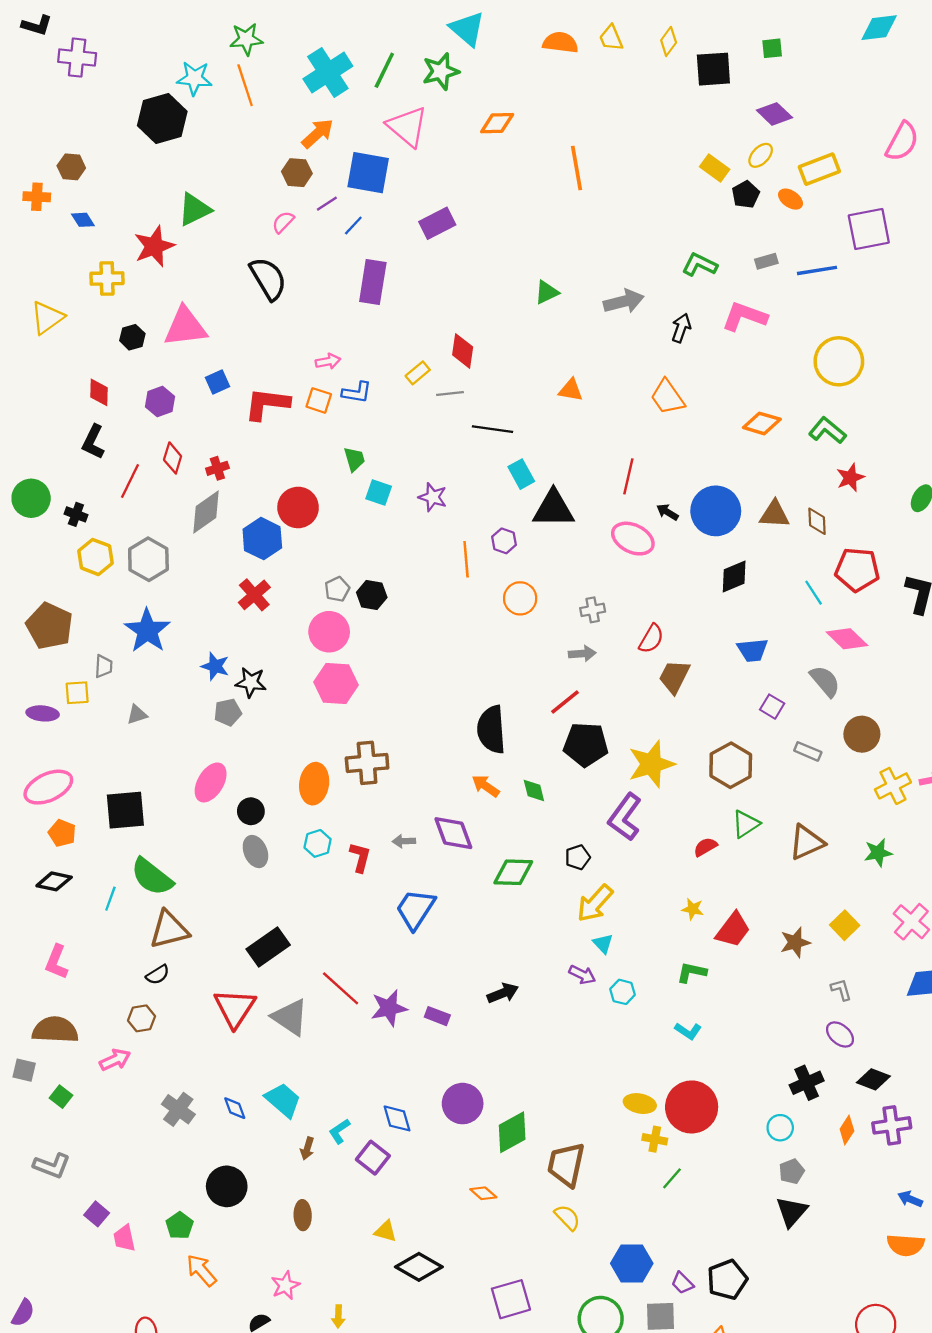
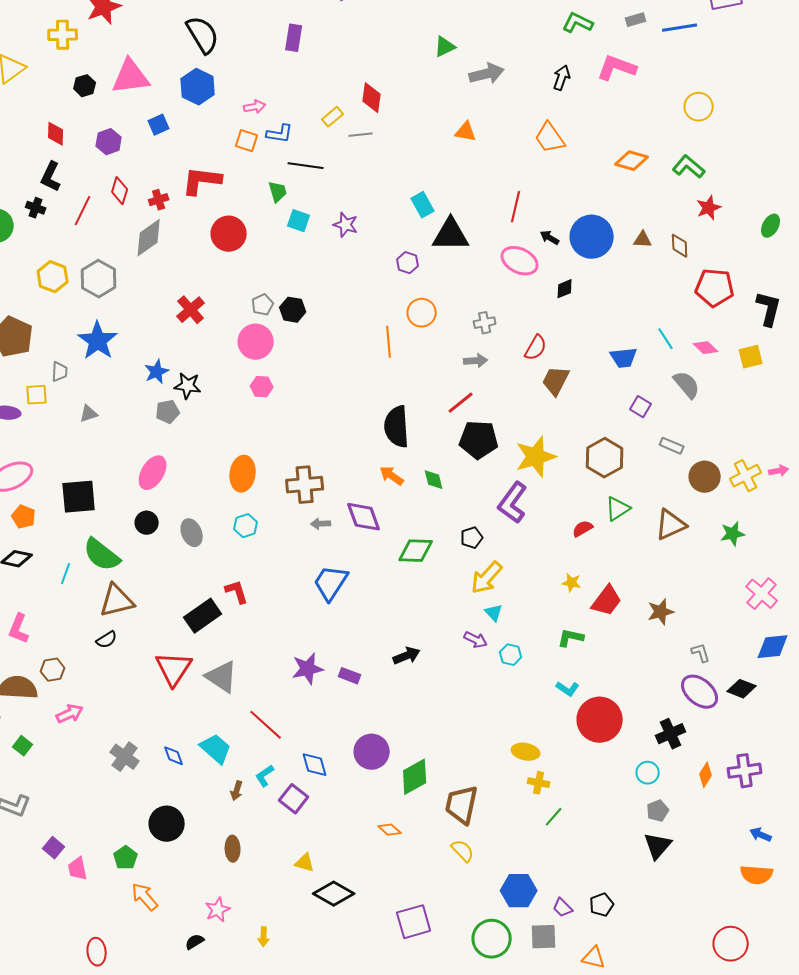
purple rectangle: (373, 282) -> (294, 38), size x0.7
gray arrow: (624, 301) -> (487, 74), moved
yellow circle: (839, 361) -> (699, 107), size x0.7
red L-shape: (267, 404) -> (202, 181), moved
black line: (493, 429) -> (306, 166), moved
black cross: (76, 514) -> (36, 208), moved
brown triangle: (774, 514) -> (643, 240), size x0.7
blue hexagon: (262, 539) -> (198, 87), moved
orange line: (466, 559) -> (389, 342), moved
black diamond: (734, 577) -> (565, 289), moved, size x0.7
cyan line: (814, 593) -> (666, 339), moved
pink diamond: (847, 639) -> (706, 348), size x0.7
blue star: (215, 666) -> (157, 372), turned 30
pink hexagon: (336, 684) -> (262, 387), size x0.6
brown circle: (862, 734) -> (705, 477), moved
brown cross: (367, 763) -> (305, 485), moved
black circle: (251, 811) -> (147, 523), moved
red L-shape: (360, 857) -> (237, 592), moved, turned -32
yellow square: (845, 925) -> (751, 357), moved, turned 30
red line: (341, 988) -> (266, 725), moved
brown hexagon: (142, 1018) -> (53, 670), moved
purple ellipse: (840, 1034) -> (700, 692), size x1.5
black diamond: (873, 1079) -> (742, 689), moved
red circle: (692, 1107) -> (600, 720), moved
black pentagon: (727, 1280) -> (602, 905), size x0.7

